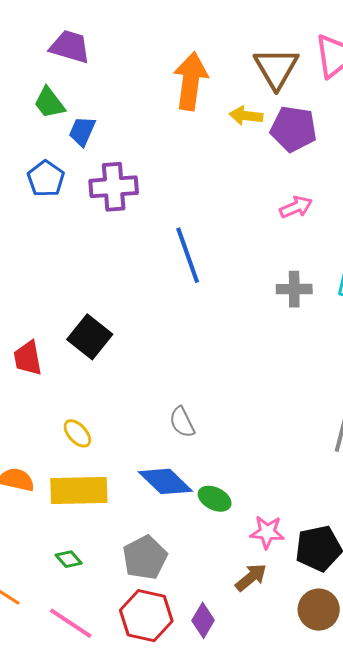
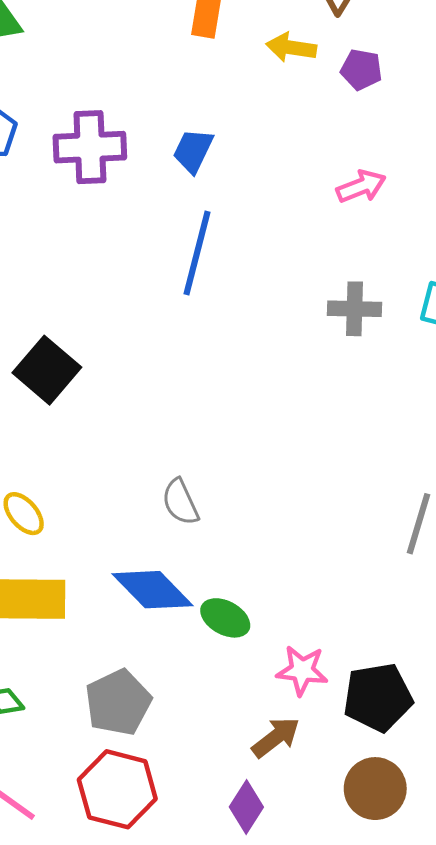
purple pentagon: (293, 129) -> (361, 70), size x0.6
blue trapezoid: (82, 131) -> (193, 151), moved
blue line: (188, 255) -> (197, 253), turned 32
purple diamond: (203, 620) -> (246, 807), moved

